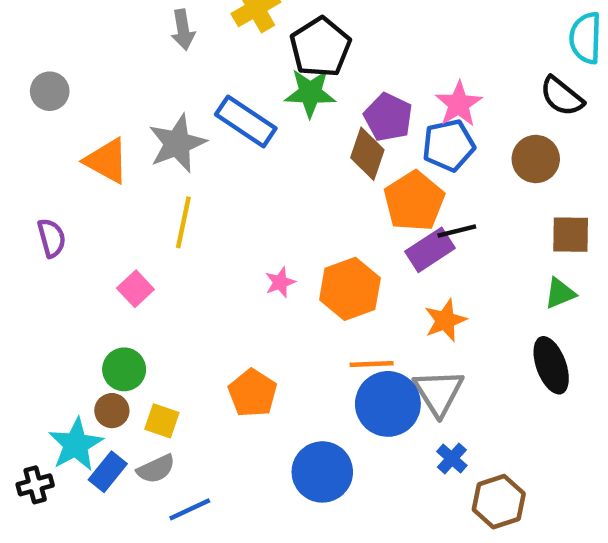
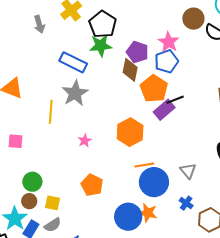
gray star: (177, 143) -> (75, 93), moved
brown circle: (536, 159) -> (193, 19), moved
pink star: (280, 282) -> (85, 141), moved
pink square: (135, 289) -> (15, 141), moved, turned -35
orange star: (445, 320) -> (148, 213), moved, turned -30
gray triangle: (439, 392) -> (188, 171), moved, size x0.7

